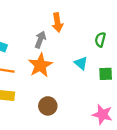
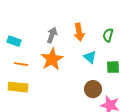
orange arrow: (57, 22) -> (79, 32), moved
brown circle: (48, 106) -> (93, 89), moved

